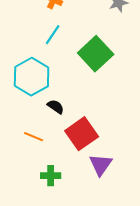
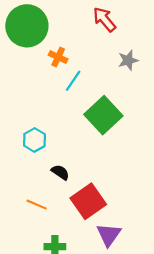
cyan line: (53, 35) -> (73, 81), moved
cyan hexagon: (32, 77) -> (34, 140), size x0.6

